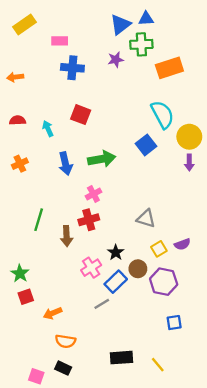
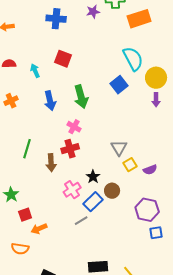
green arrow: (102, 159) -> (81, 97), turned 85
pink cross: (93, 194) -> (74, 127), turned -32
gray triangle: (146, 219) -> (119, 148), turned 42
yellow square: (159, 249) -> (130, 165), moved
purple hexagon: (164, 282) -> (147, 210), moved
red square: (26, 297) -> (25, 215), moved
blue square: (174, 323) -> (156, 233), moved
orange semicircle: (65, 341) -> (20, 249), moved

